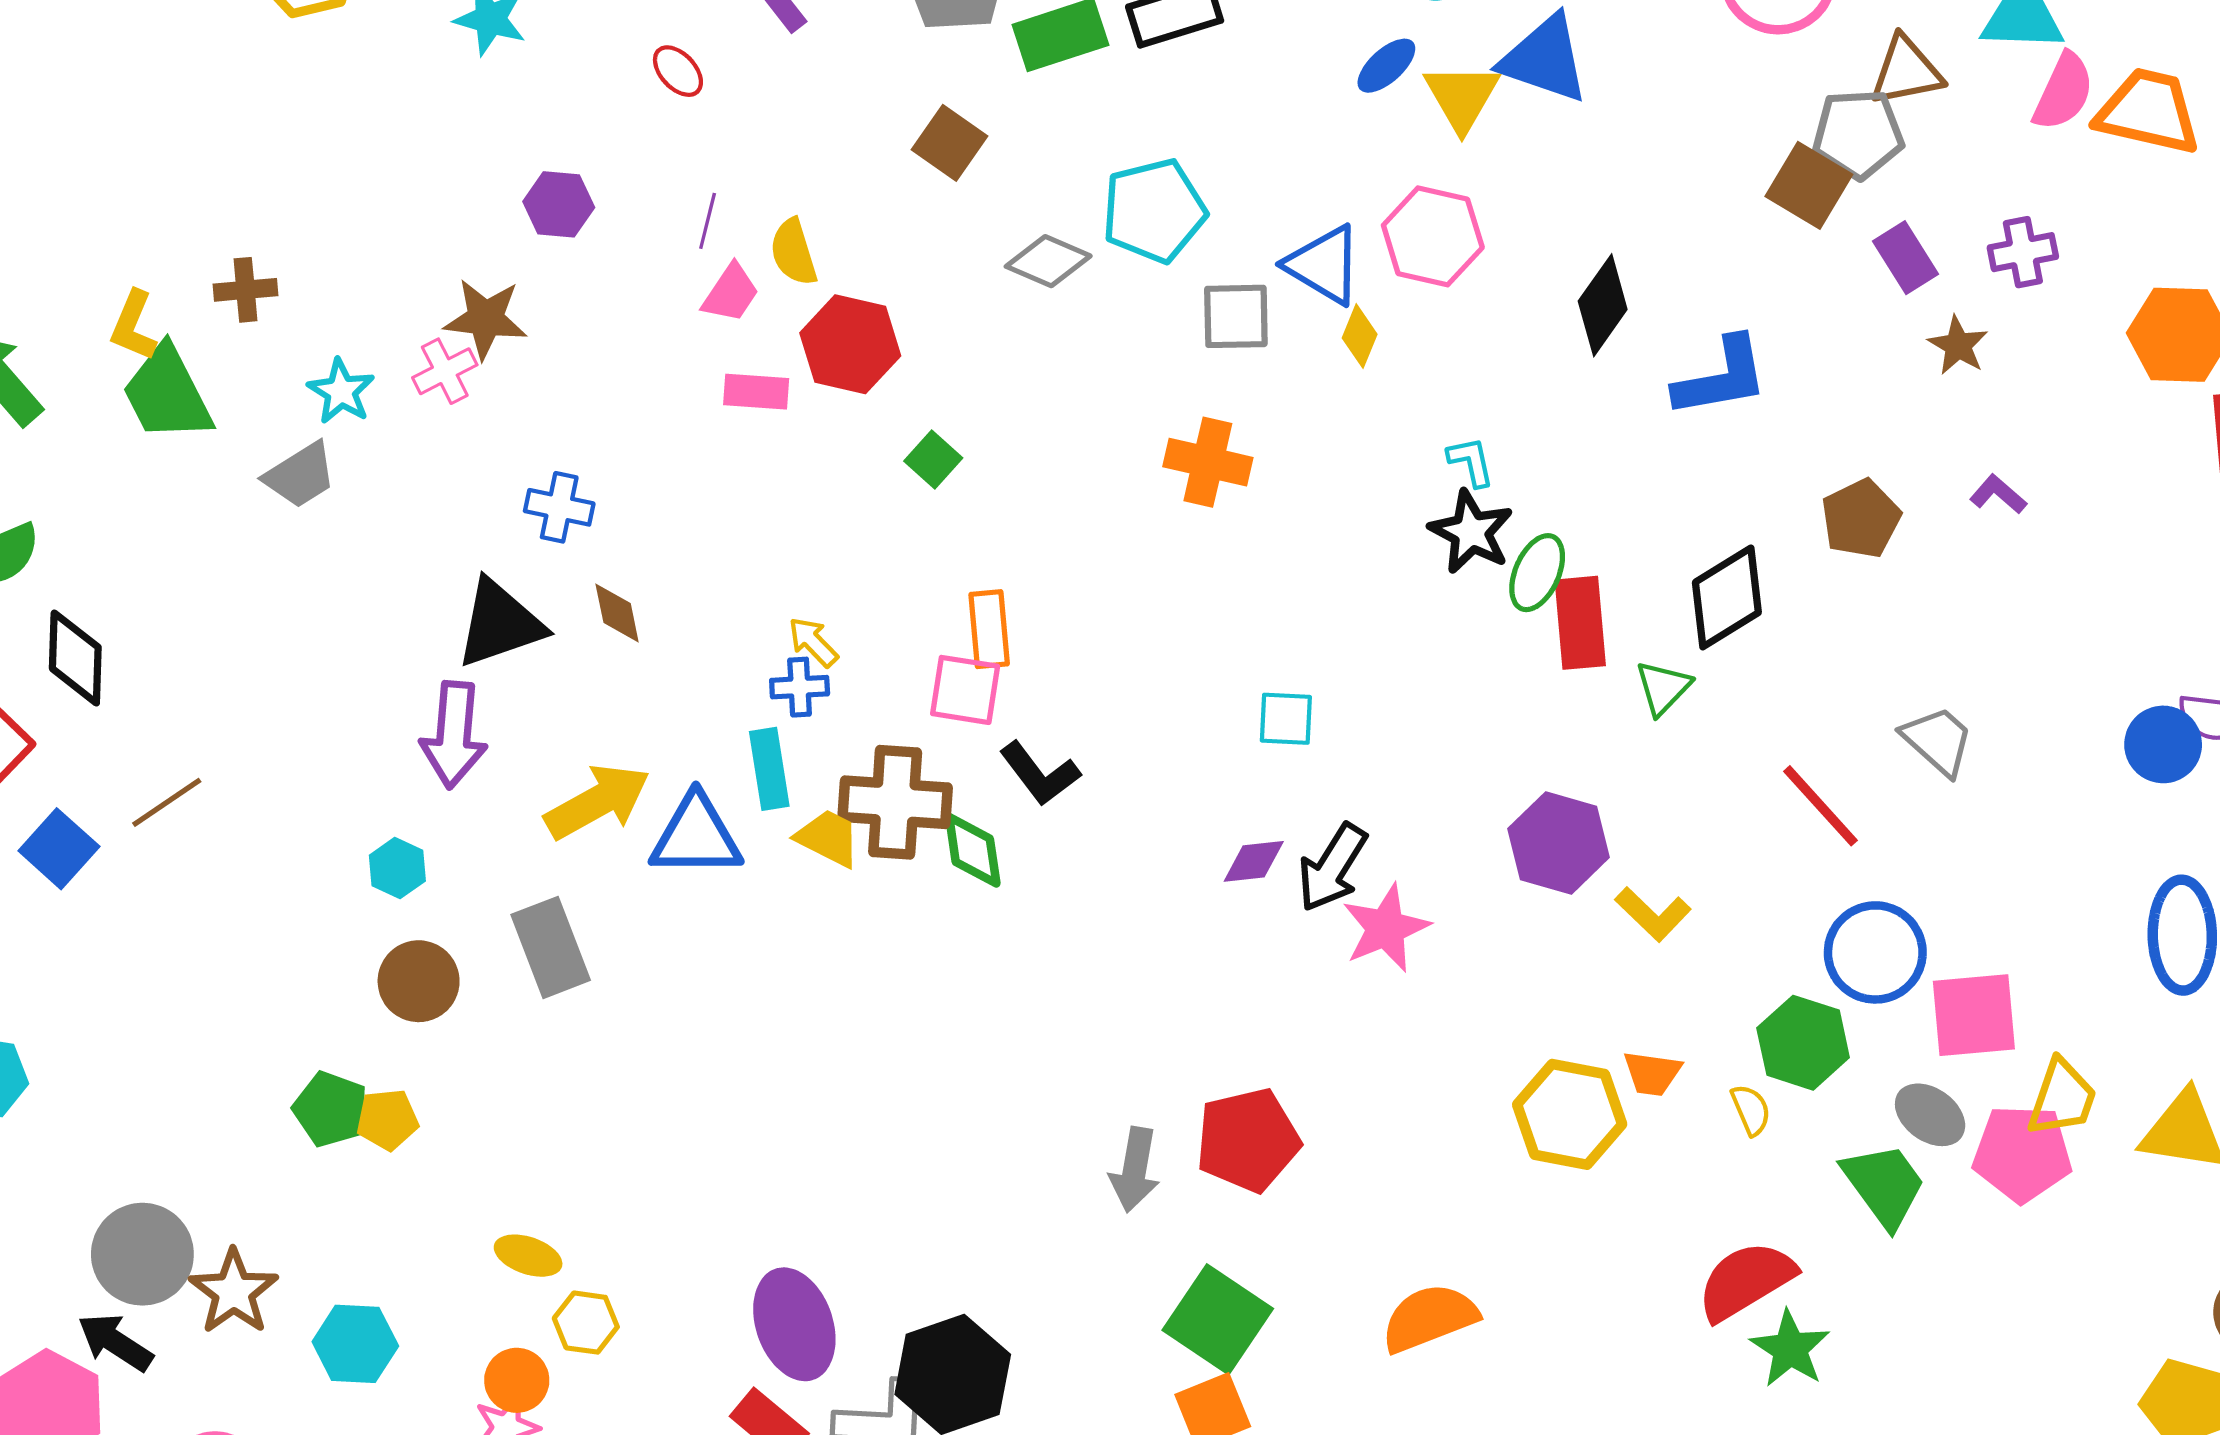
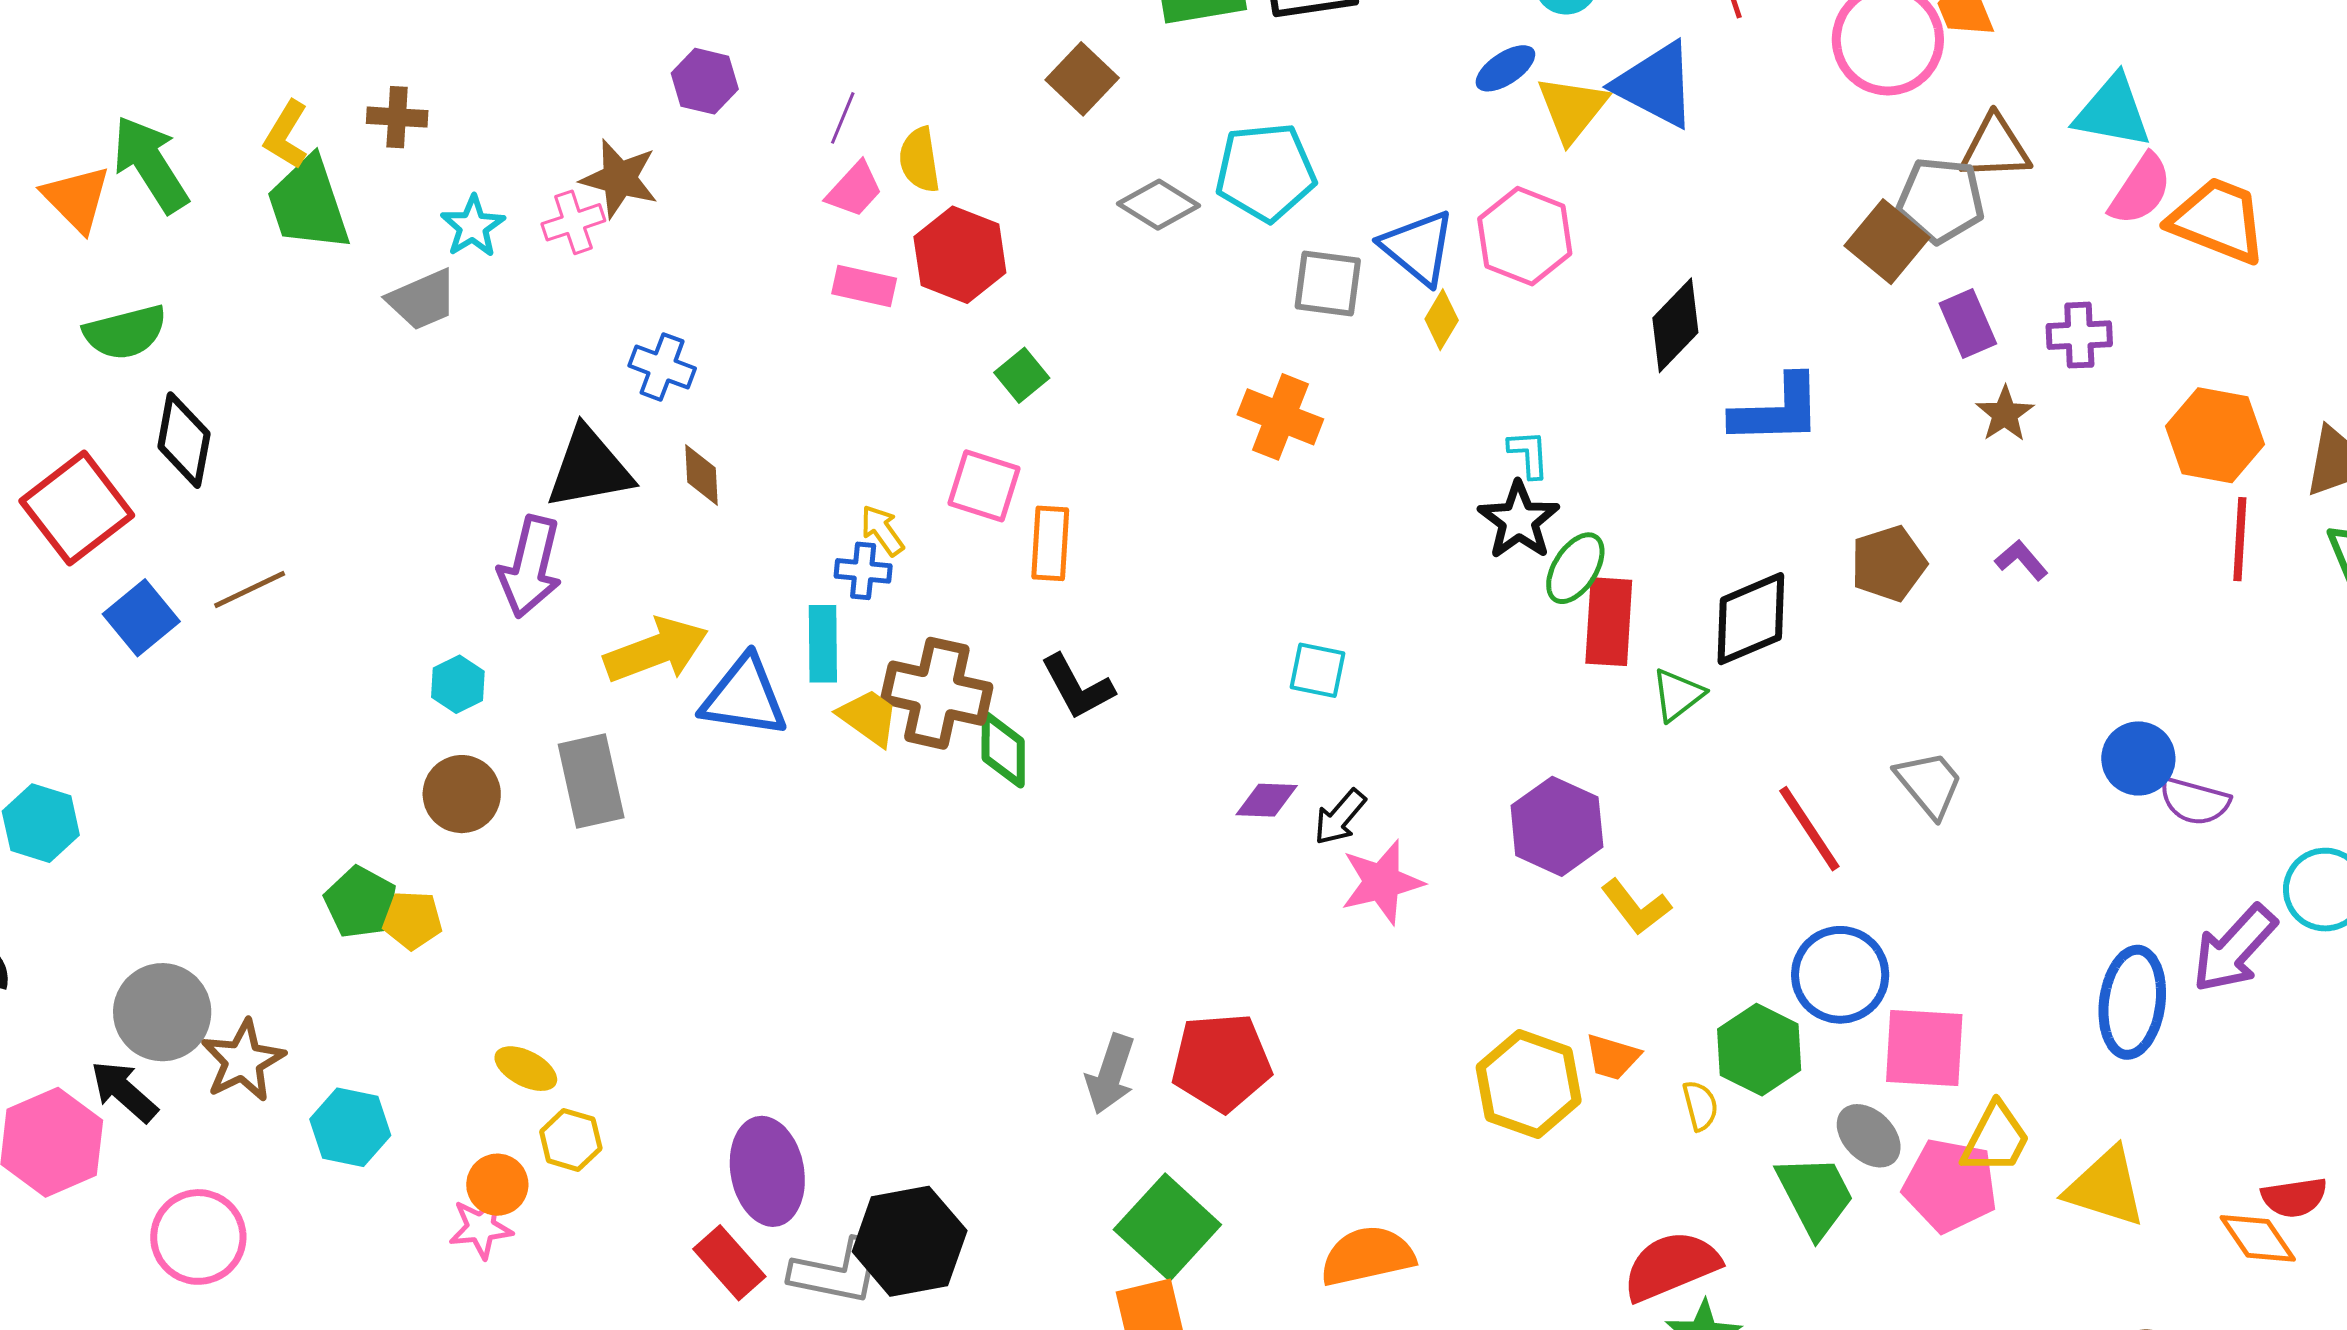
pink square: (965, 690) -> (984, 486), moved
blue circle: (2163, 744) -> (2138, 758), moved
black arrow: (1332, 867) -> (1340, 817), size x0.7

